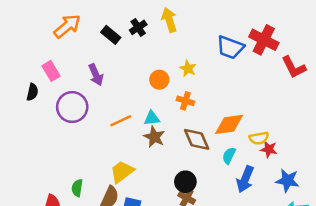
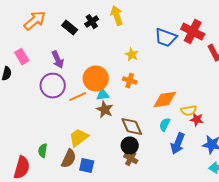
orange circle: (159, 80) -> (96, 79), moved, size x1.6
purple circle: (72, 107) -> (53, 86), moved
brown diamond: (197, 139) -> (132, 127), moved

